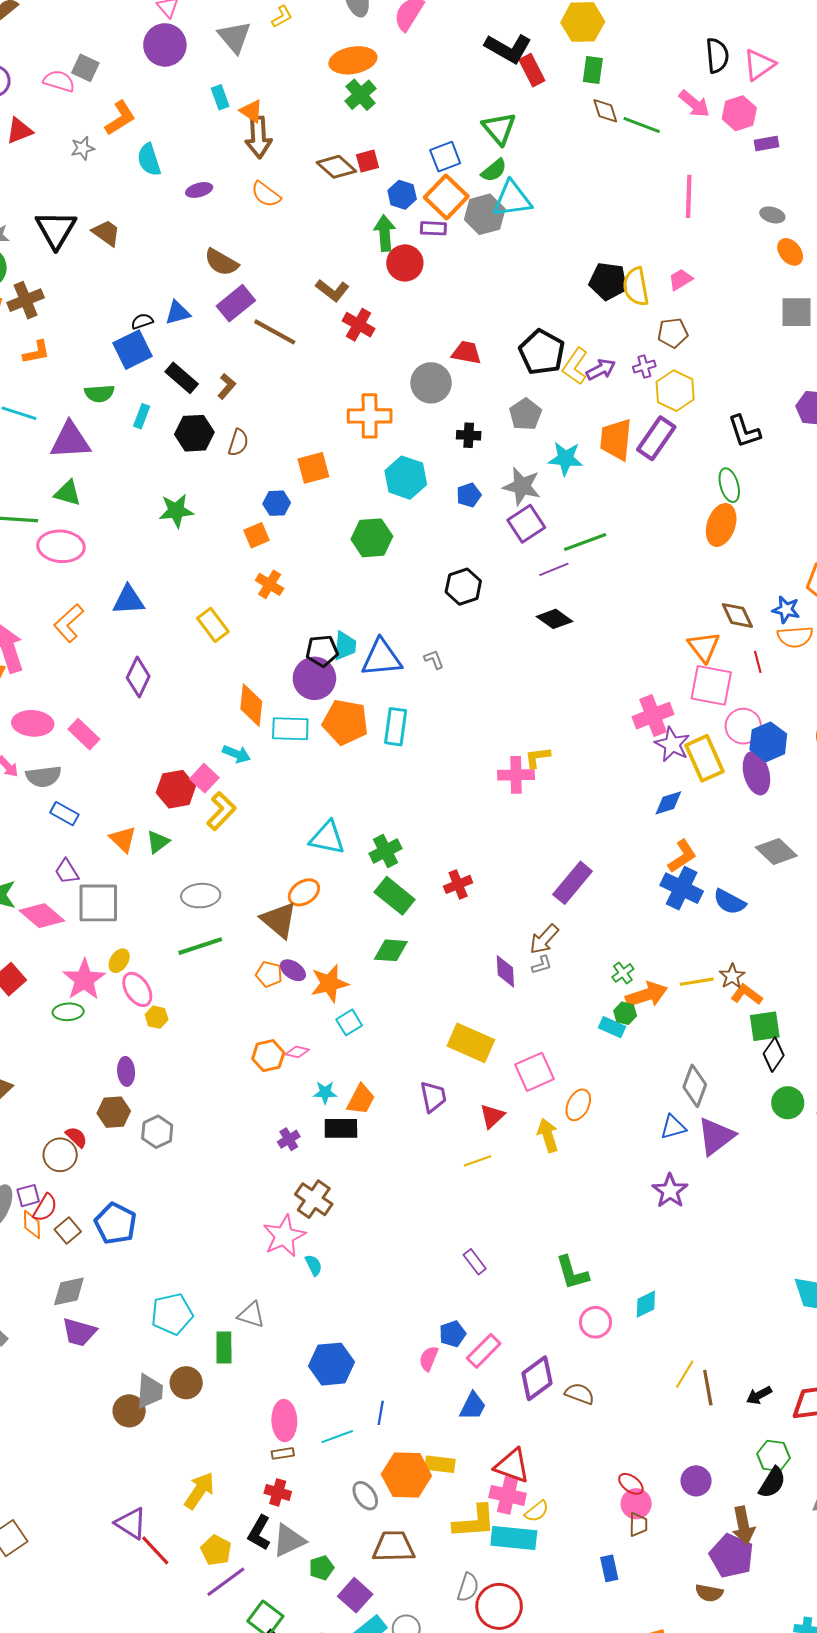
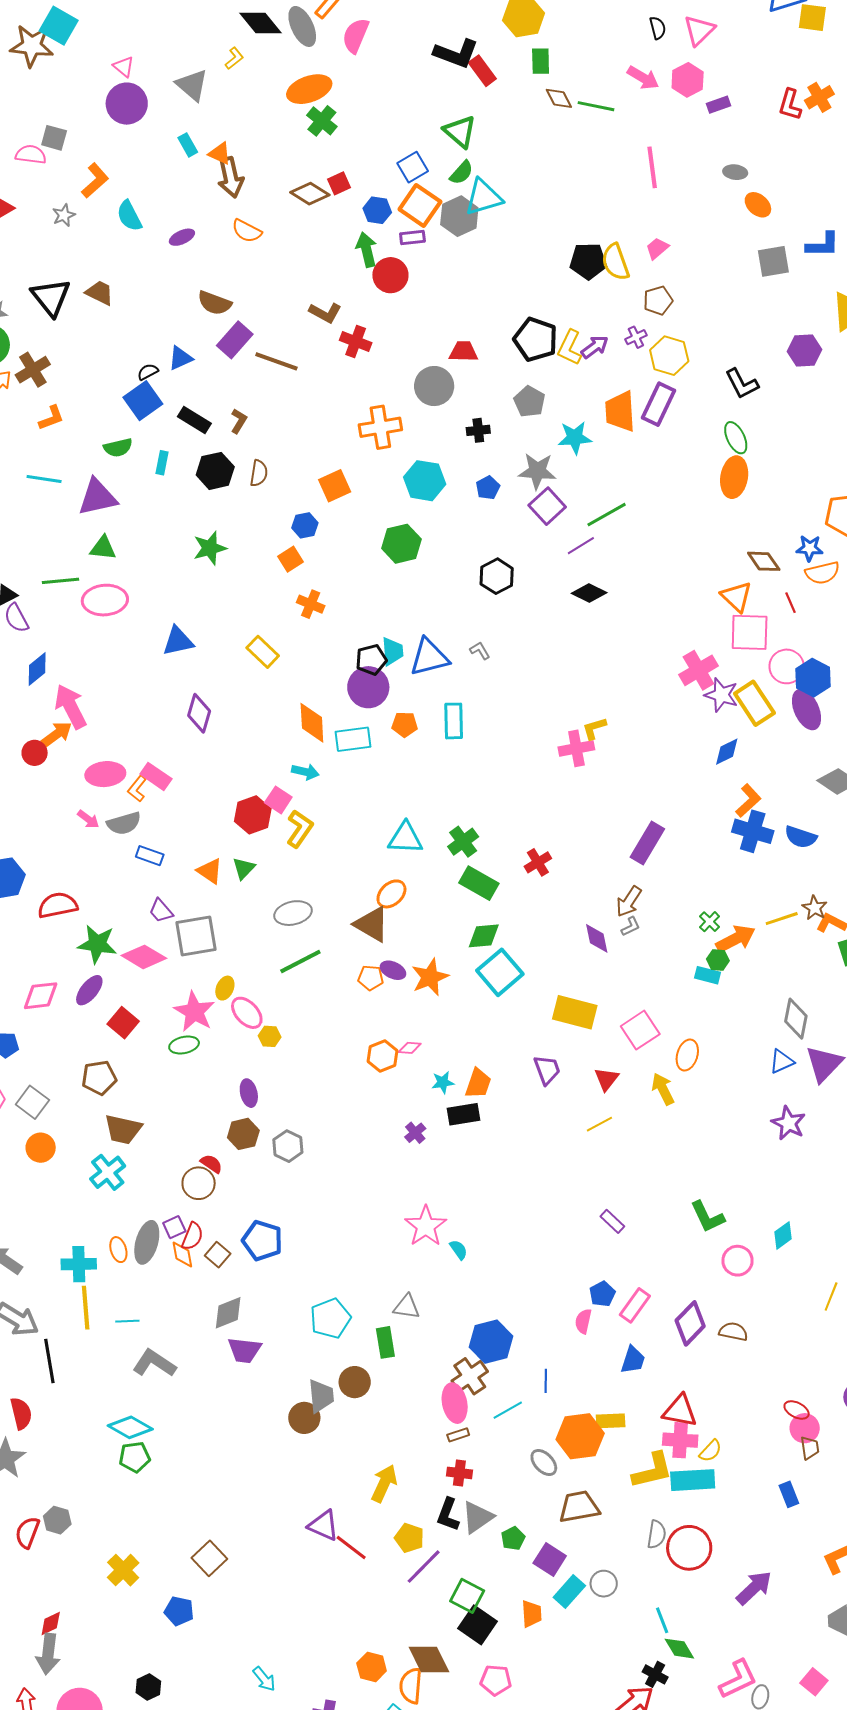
black semicircle: (717, 55) -> (658, 28), size x0.7
orange L-shape: (69, 623) -> (137, 789), moved, size x0.7
orange pentagon: (345, 722) -> (405, 724), size x0.6
cyan square: (349, 1022) -> (500, 972), moved, size x1.8
brown cross: (314, 1199) -> (470, 1376), moved, turned 30

